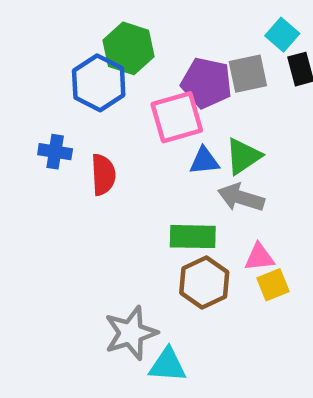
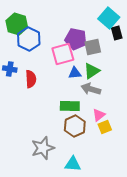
cyan square: (282, 35) -> (109, 18), size x1.5
green hexagon: (129, 48) -> (17, 24), moved
gray square: (248, 74) -> (93, 47), moved
pink triangle: (259, 257) -> (99, 115), turned -32
cyan triangle: (168, 365) -> (73, 164), moved

